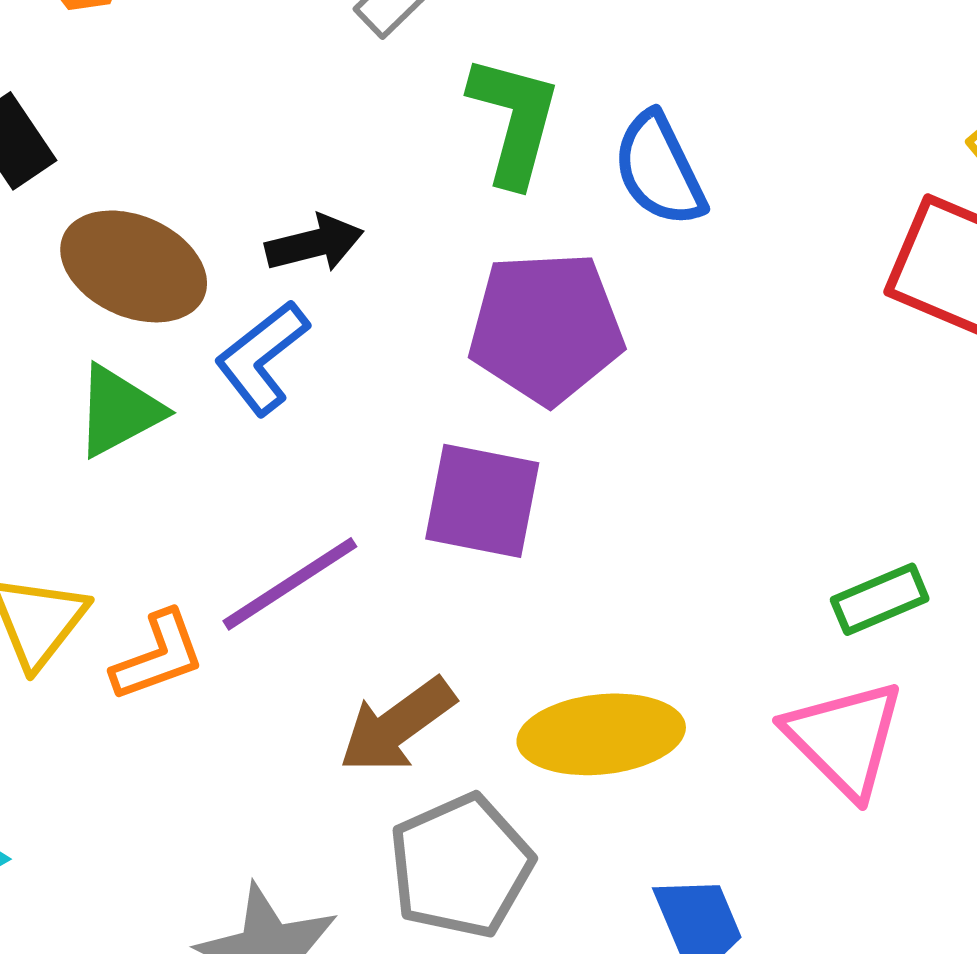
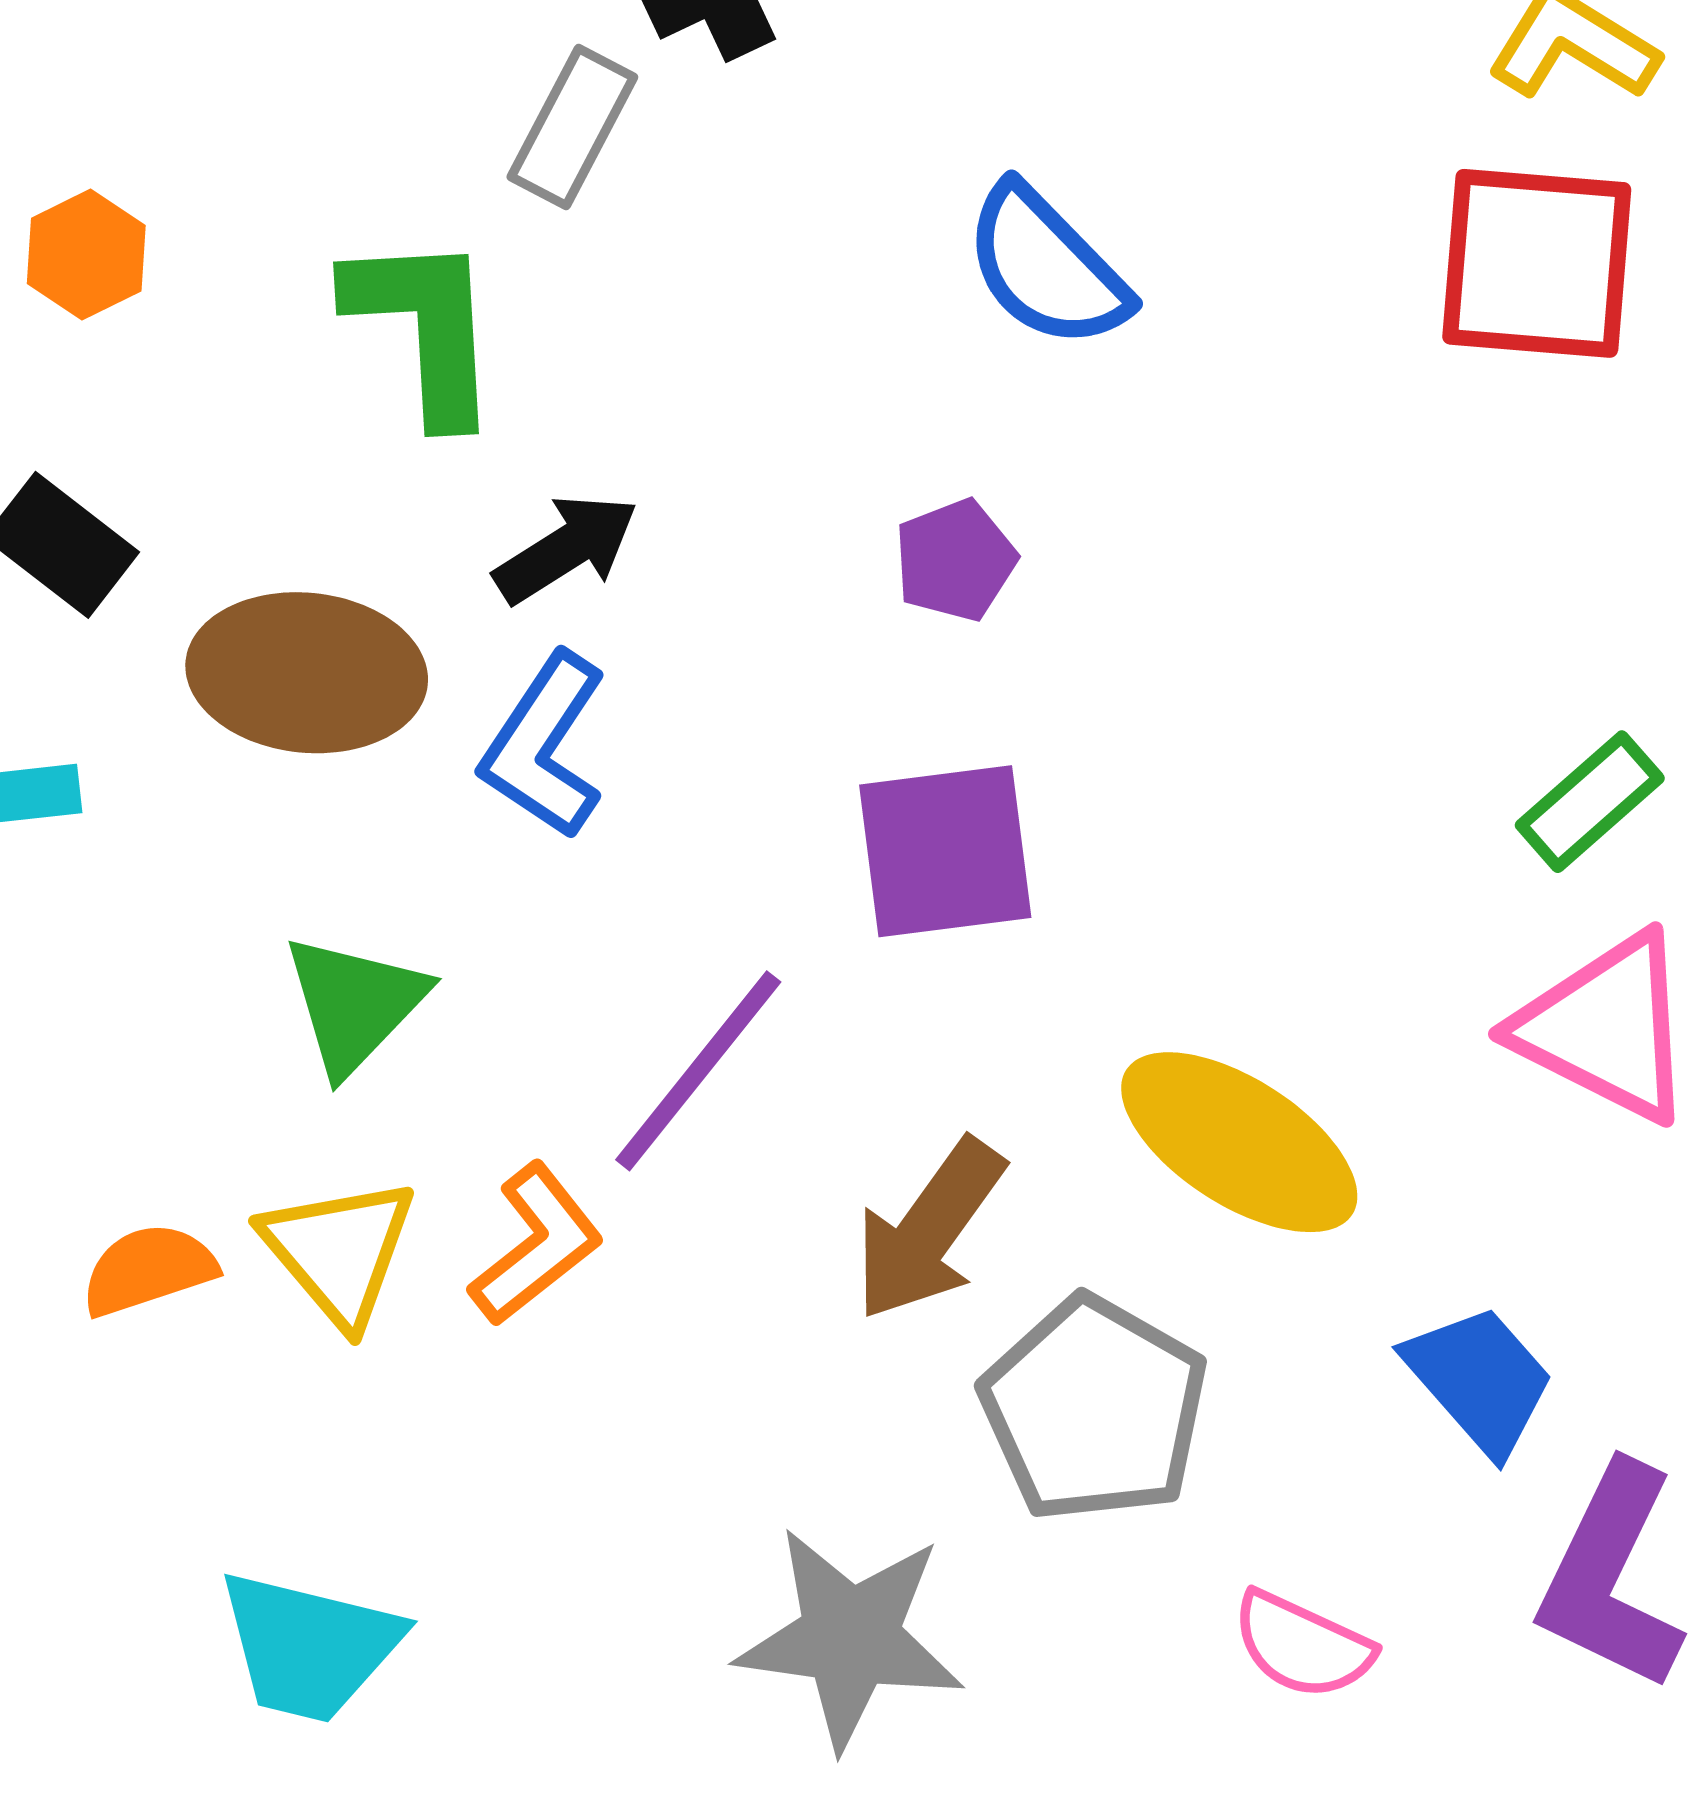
green L-shape: (514, 120) -> (424, 327), moved
purple pentagon: (546, 328) -> (955, 560), size x0.5
green triangle: (119, 411) -> (355, 1004), moved
yellow ellipse: (601, 734) -> (1239, 1142), turned 57

